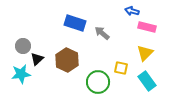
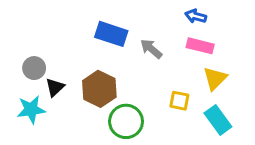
pink rectangle: (147, 27) -> (200, 46), moved
green circle: (98, 82) -> (126, 121), moved

